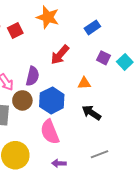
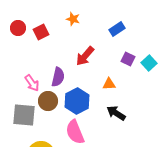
orange star: (48, 17) -> (73, 19), size x0.6

